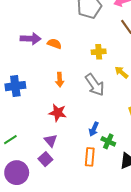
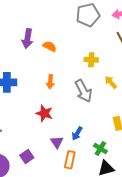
purple arrow: (31, 39) -> (27, 39), turned 90
purple triangle: (51, 141) -> (57, 142), moved
green cross: (108, 141) -> (100, 148), moved

